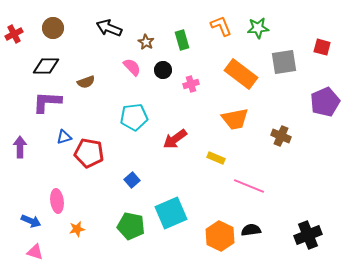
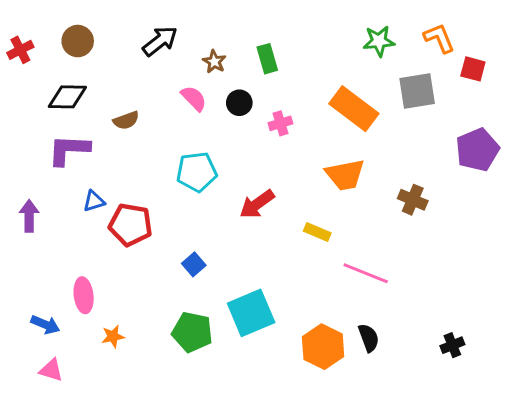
orange L-shape: (221, 26) -> (439, 38), moved
black arrow: (109, 28) -> (160, 41), turned 120
black semicircle: (251, 230) -> (369, 338), turned 78
black cross: (308, 235) -> (452, 345), size x0.6

